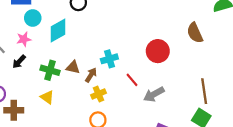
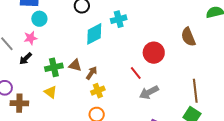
cyan diamond: (58, 31) -> (94, 34), moved
cyan cross: (109, 59) -> (119, 19), moved
green cross: (50, 70) -> (54, 67), turned -30
red line: (132, 80) -> (136, 73), moved

